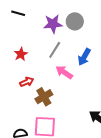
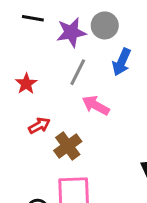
black line: (18, 13) -> (33, 18), moved
blue arrow: (84, 57) -> (122, 62), moved

